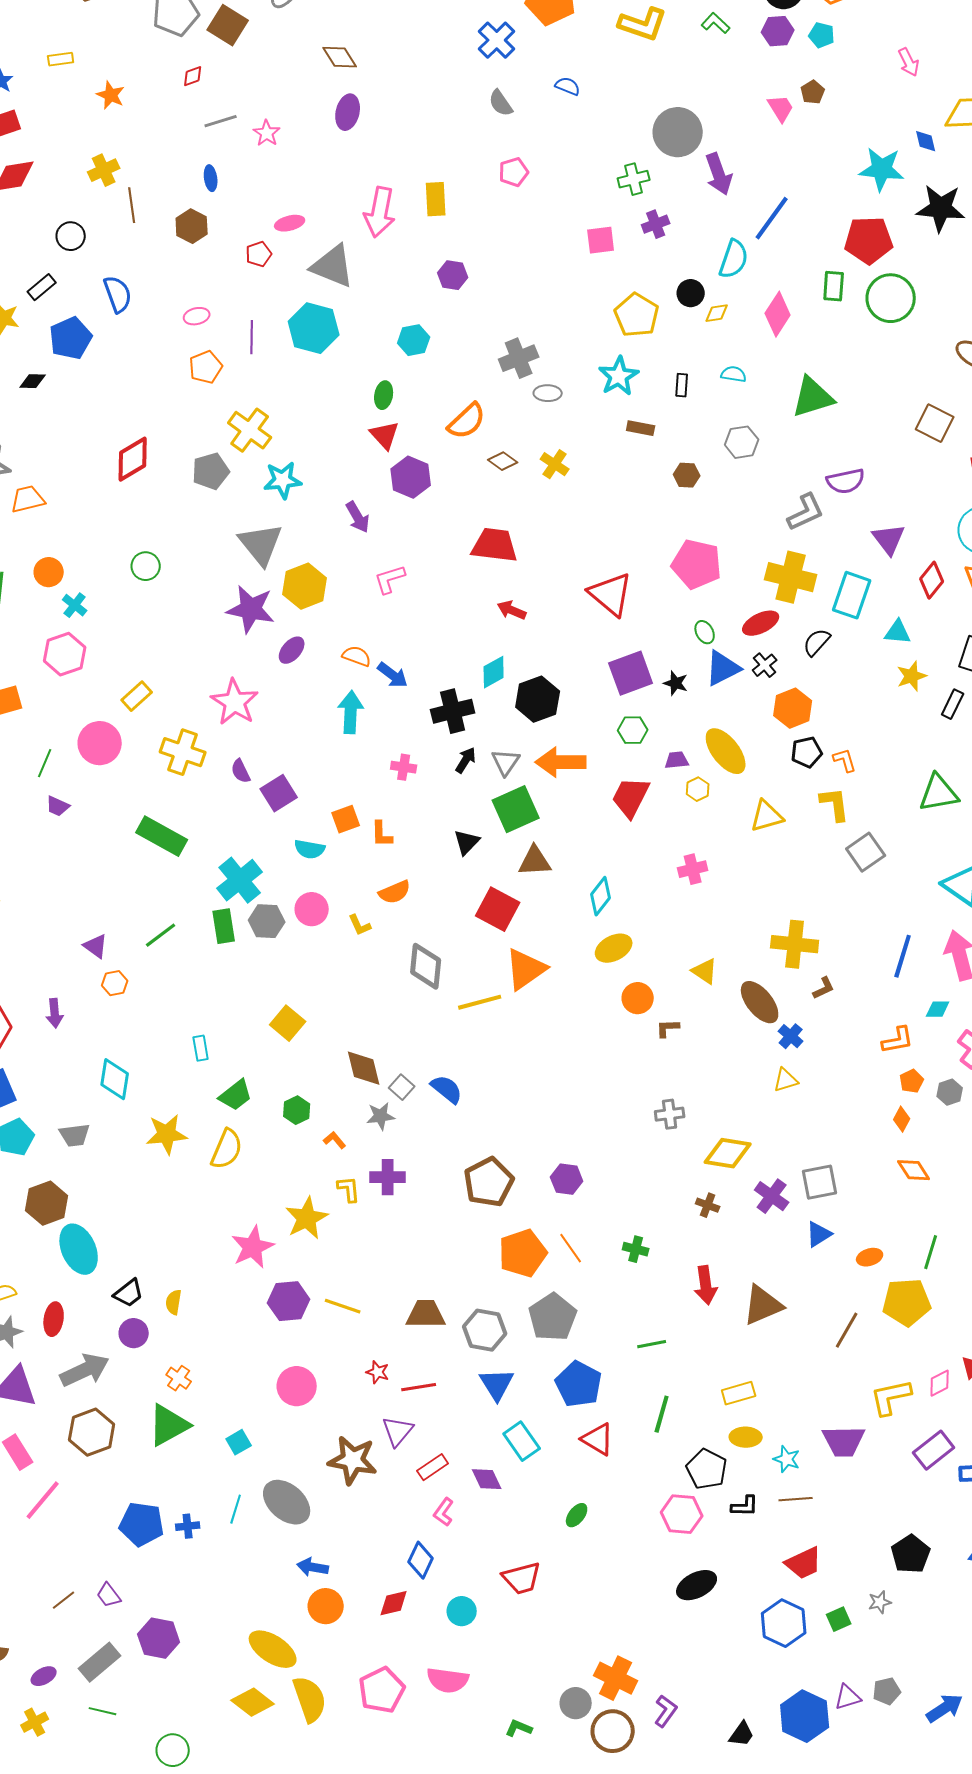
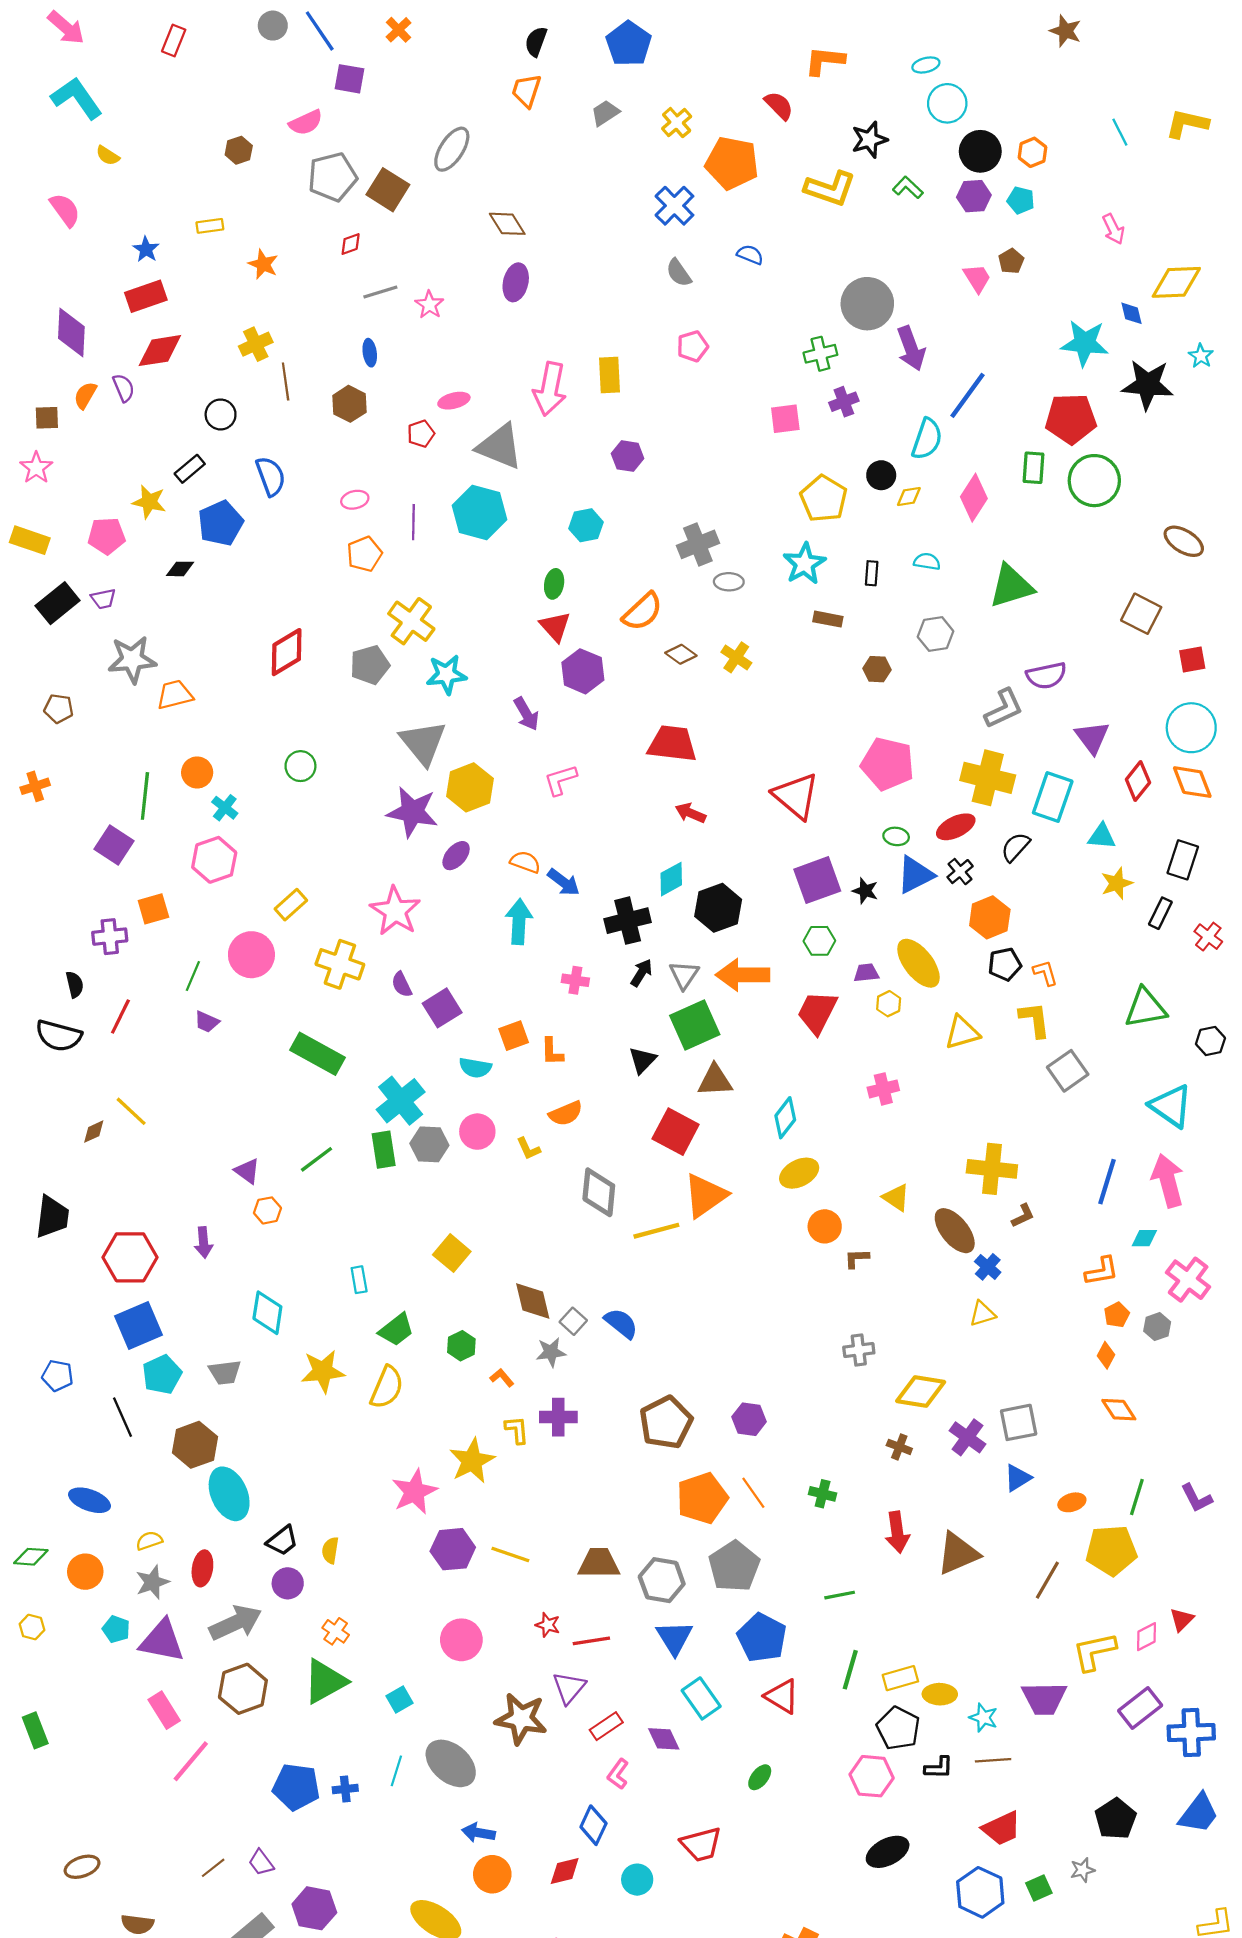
green ellipse: (705, 632) -> (896, 836), turned -55
yellow rectangle: (739, 1393) -> (900, 1678), moved

